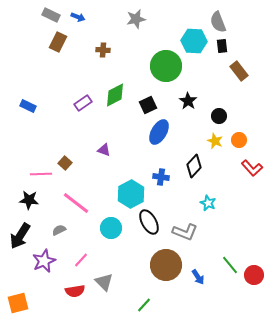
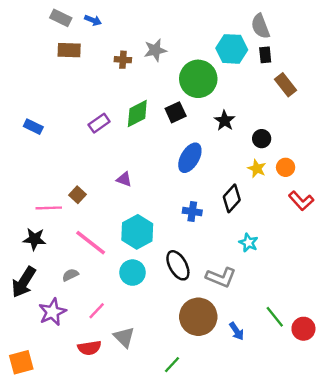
gray star: (136, 19) -> (155, 50), moved
brown rectangle: (58, 42) -> (69, 50), turned 66
black square: (148, 105) -> (176, 112), moved
cyan hexagon: (131, 194) -> (137, 232), moved

